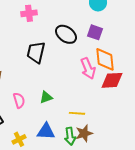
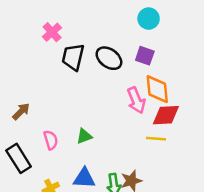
pink cross: (29, 13) -> (52, 32), moved, turned -35
black trapezoid: (36, 52) -> (73, 57), moved
yellow line: (77, 113) -> (156, 139), moved

